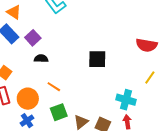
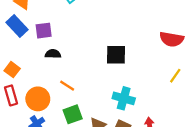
purple square: (33, 38) -> (44, 31), turned 35
cyan cross: (126, 100) -> (124, 98), moved

